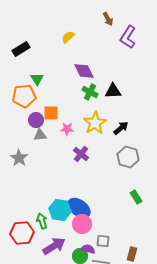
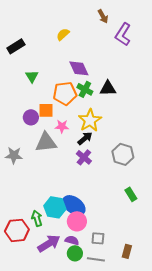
orange pentagon: (24, 96) -> (65, 93), moved
black arrow: (121, 128) -> (85, 138), moved
gray triangle: (40, 135) -> (46, 142), moved, size x1.6
purple cross: (81, 154) -> (84, 157), moved
gray star: (19, 158) -> (14, 155), turned -30
purple semicircle: (88, 249) -> (72, 240), moved

